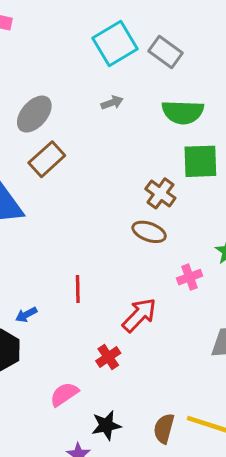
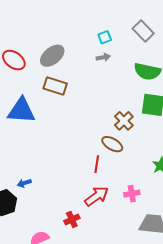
cyan square: (115, 43) -> (105, 37), moved, size x0.5
brown rectangle: (47, 159) -> (55, 86), turned 50
pink cross: (190, 277) -> (132, 194), moved
red line: (78, 289) -> (97, 164), moved

